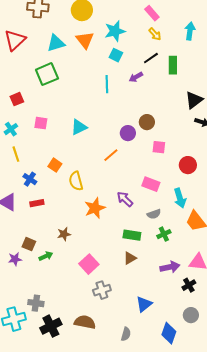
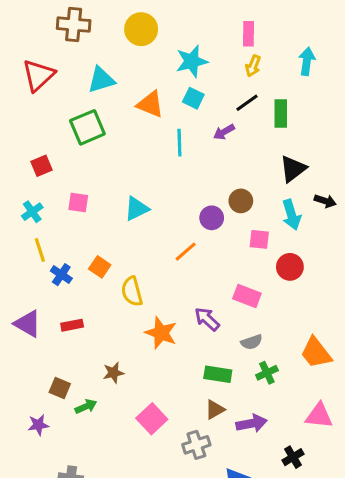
pink rectangle: (152, 13) -> (248, 34), turned 42
yellow arrow: (155, 34) -> (253, 66), turned 64
orange triangle: (85, 40) -> (150, 104), moved, turned -30
black triangle: (194, 100) -> (293, 169), moved
red circle: (188, 165) -> (290, 267), moved
blue cross: (30, 179) -> (61, 275), moved
cyan arrow: (180, 198) -> (291, 215), moved
orange star: (95, 208) -> (161, 333), turned -30
purple star: (15, 259) -> (38, 425), moved
purple arrow: (170, 267) -> (252, 423), moved
black cross: (189, 285) -> (293, 457), moved
gray cross: (102, 290) -> (196, 445), moved

